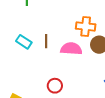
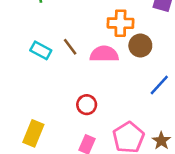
brown line: (46, 41) -> (70, 47), turned -32

